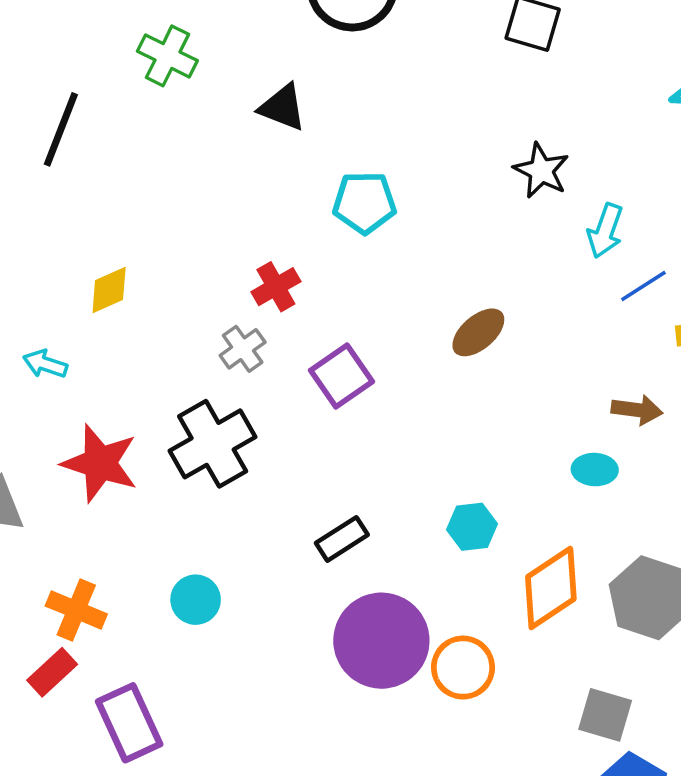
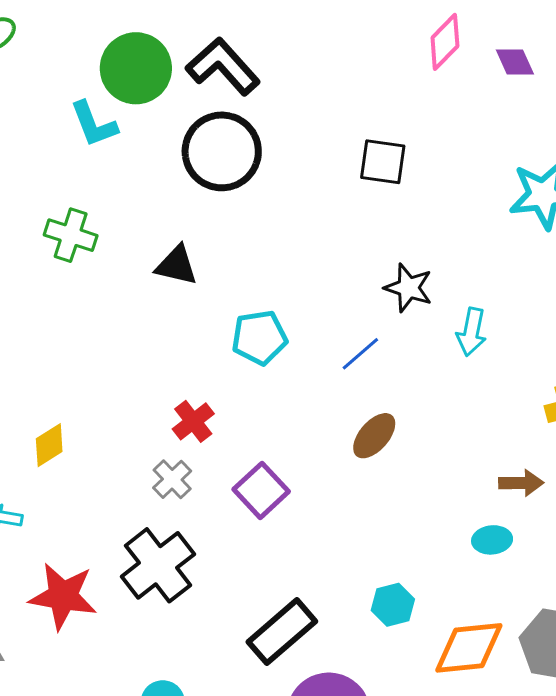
blue line: (643, 286) -> (360, 354), moved
black rectangle: (342, 539) -> (282, 632), size x1.5
orange diamond: (551, 588) -> (469, 648), turned 36

